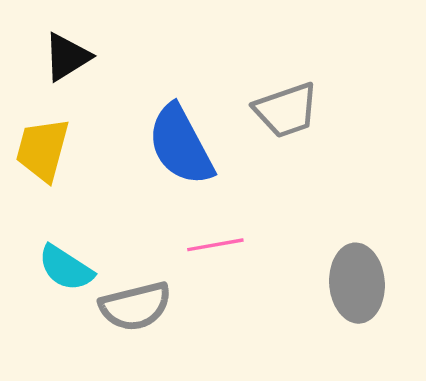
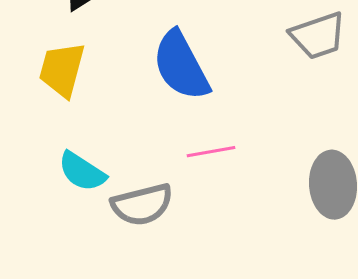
gray trapezoid: (286, 110) -> (318, 36), moved

